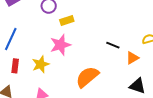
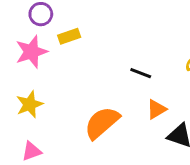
pink star: (60, 45) -> (31, 52), moved
orange triangle: (132, 58) -> (156, 109), moved

